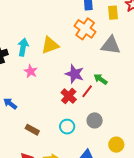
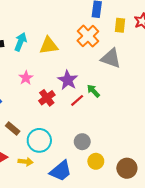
pink star: (31, 71) -> (26, 78), moved
red cross: (69, 96) -> (47, 98), moved
gray circle: (95, 120) -> (82, 142), moved
cyan circle: (67, 127) -> (39, 140), moved, size x1.5

